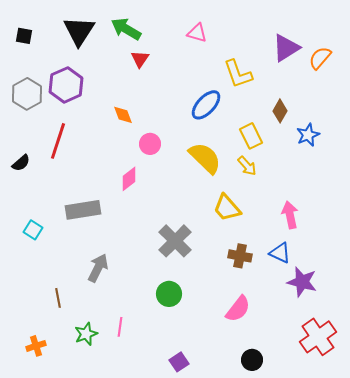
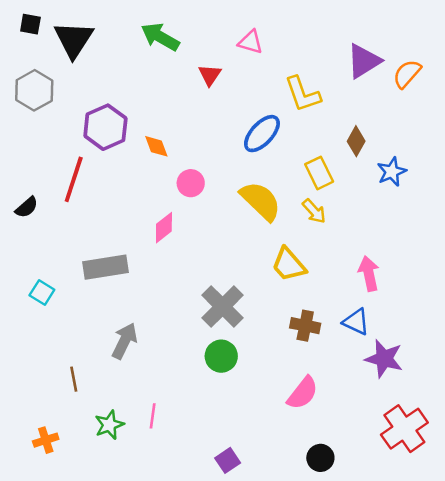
black triangle: (79, 31) -> (74, 39), moved
black square: (24, 36) -> (30, 24), moved
red triangle: (140, 59) -> (210, 75), moved
purple hexagon: (66, 85) -> (105, 127), moved
gray hexagon: (27, 94) -> (34, 90), moved
green circle: (169, 294) -> (221, 356), moved

